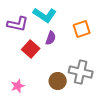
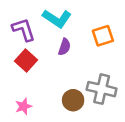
purple L-shape: (18, 24) -> (24, 30), turned -120
red square: (31, 49) -> (26, 61), moved

